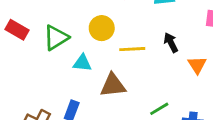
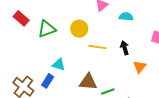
cyan triangle: (82, 63) -> (59, 65), moved
brown triangle: (113, 85) -> (88, 82), moved

